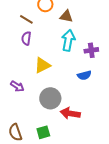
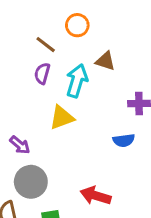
brown triangle: (66, 16) -> (105, 61), moved
cyan arrow: (68, 40) -> (77, 81), moved
gray circle: (50, 98) -> (31, 182), moved

